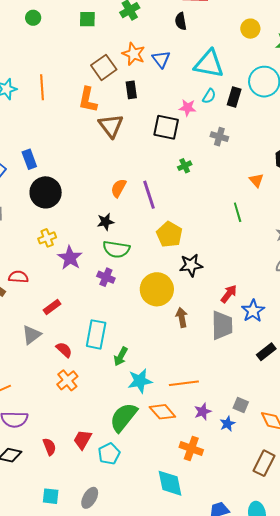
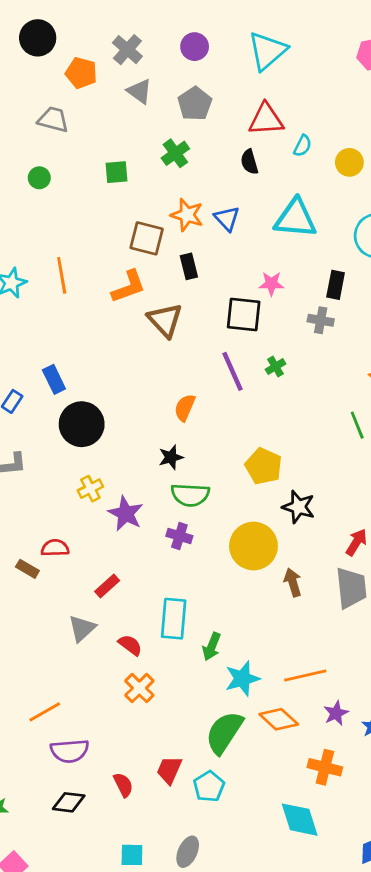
brown square: (104, 67) -> (147, 238), turned -35
cyan semicircle: (209, 96) -> (303, 146), moved
black rectangle: (234, 97) -> (336, 285), moved
orange L-shape: (88, 100) -> (129, 287), turned -116
purple line: (149, 195) -> (233, 371), moved
black star: (191, 265) -> (299, 507), turned 30

